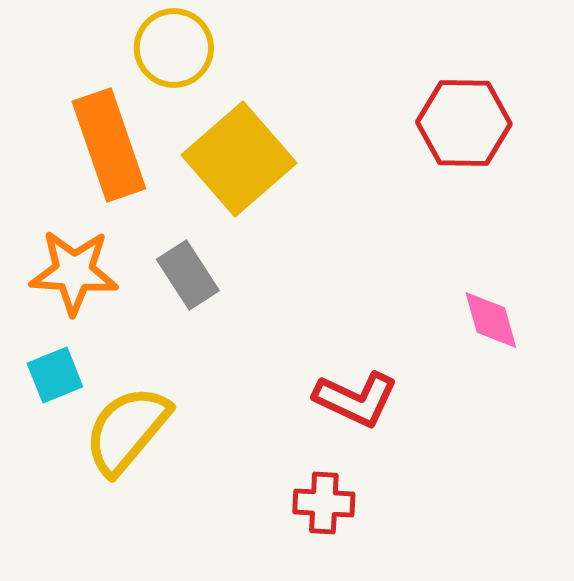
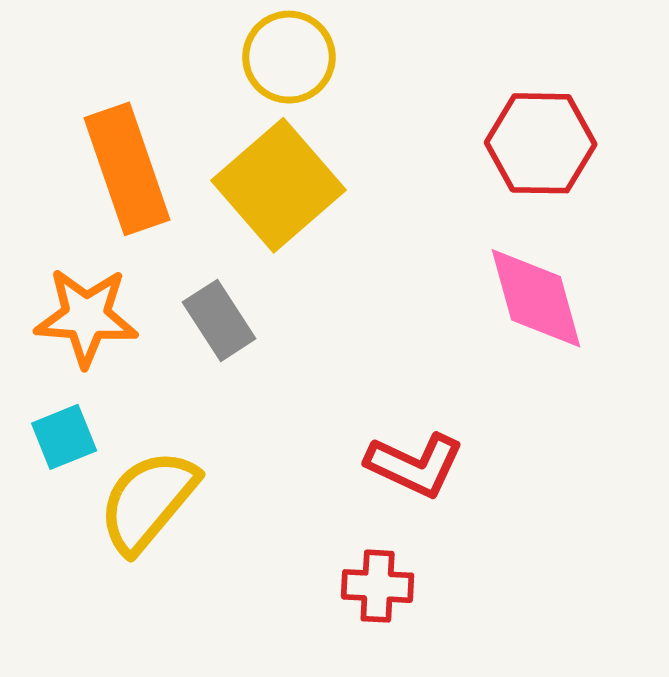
yellow circle: (174, 48) -> (289, 57), moved
pink diamond: (491, 320) -> (536, 298), moved, size x1.5

